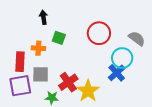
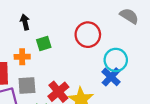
green square: (59, 38) -> (44, 43), turned -32
gray semicircle: (137, 38) -> (129, 16), moved

